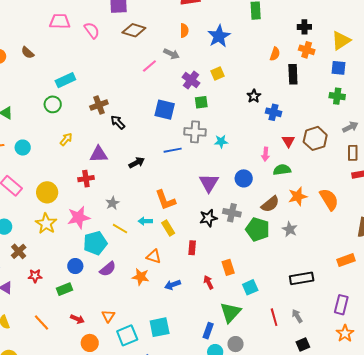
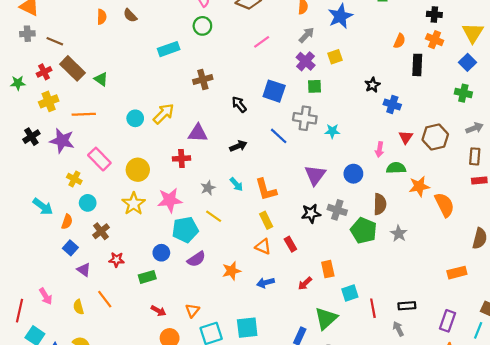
yellow triangle: (341, 41) -> (473, 33), turned -30
gray arrow: (171, 54) -> (306, 35), moved, turned -77
blue square: (339, 68) -> (468, 62), turned 35
green circle: (53, 104) -> (202, 26), moved
black arrow: (118, 122) -> (239, 104), moved
yellow arrow: (66, 139) -> (164, 114), size x1.5
cyan circle: (23, 148) -> (135, 118), moved
blue line: (173, 150) -> (279, 136), turned 48
orange star: (298, 196) -> (419, 186), moved
brown semicircle: (270, 204) -> (380, 204), turned -54
cyan arrow: (145, 221) -> (236, 184), moved, turned -136
red rectangle: (192, 248) -> (290, 244), turned -40
orange triangle: (154, 256) -> (263, 247), moved
orange star: (141, 277) -> (232, 271), turned -30
black rectangle: (302, 278) -> (407, 306), moved, size x0.7
red arrow: (208, 282) -> (305, 283), turned -112
red line: (274, 317) -> (373, 308), moved
orange line: (42, 322) -> (105, 299), moved

